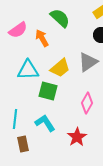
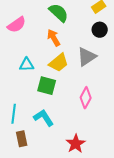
orange arrow: (42, 38) -> (54, 38), moved
cyan triangle: (28, 70) -> (27, 65), size x0.7
red star: (77, 137) -> (76, 144), moved

